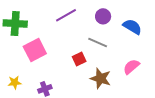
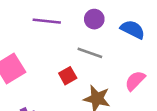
purple line: (66, 15) -> (47, 21), turned 40

